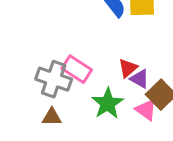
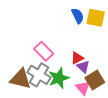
gray cross: (54, 79) -> (39, 75), moved
brown triangle: (52, 117) -> (20, 79), size x1.6

